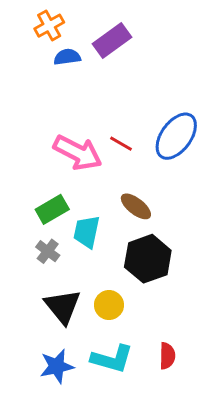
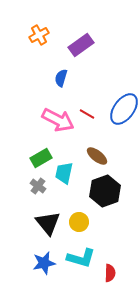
blue semicircle: (67, 57) -> (61, 78), moved, turned -66
red semicircle: (167, 356) -> (110, 273), moved

